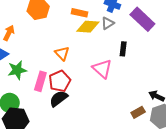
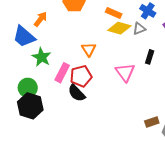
green star: (17, 70) -> (42, 57), turned 30
black semicircle: (59, 99) -> (77, 93), turned -108

